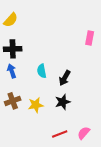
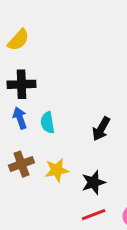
cyan semicircle: (42, 71) -> (48, 123), moved
black star: (63, 102) -> (94, 182), moved

